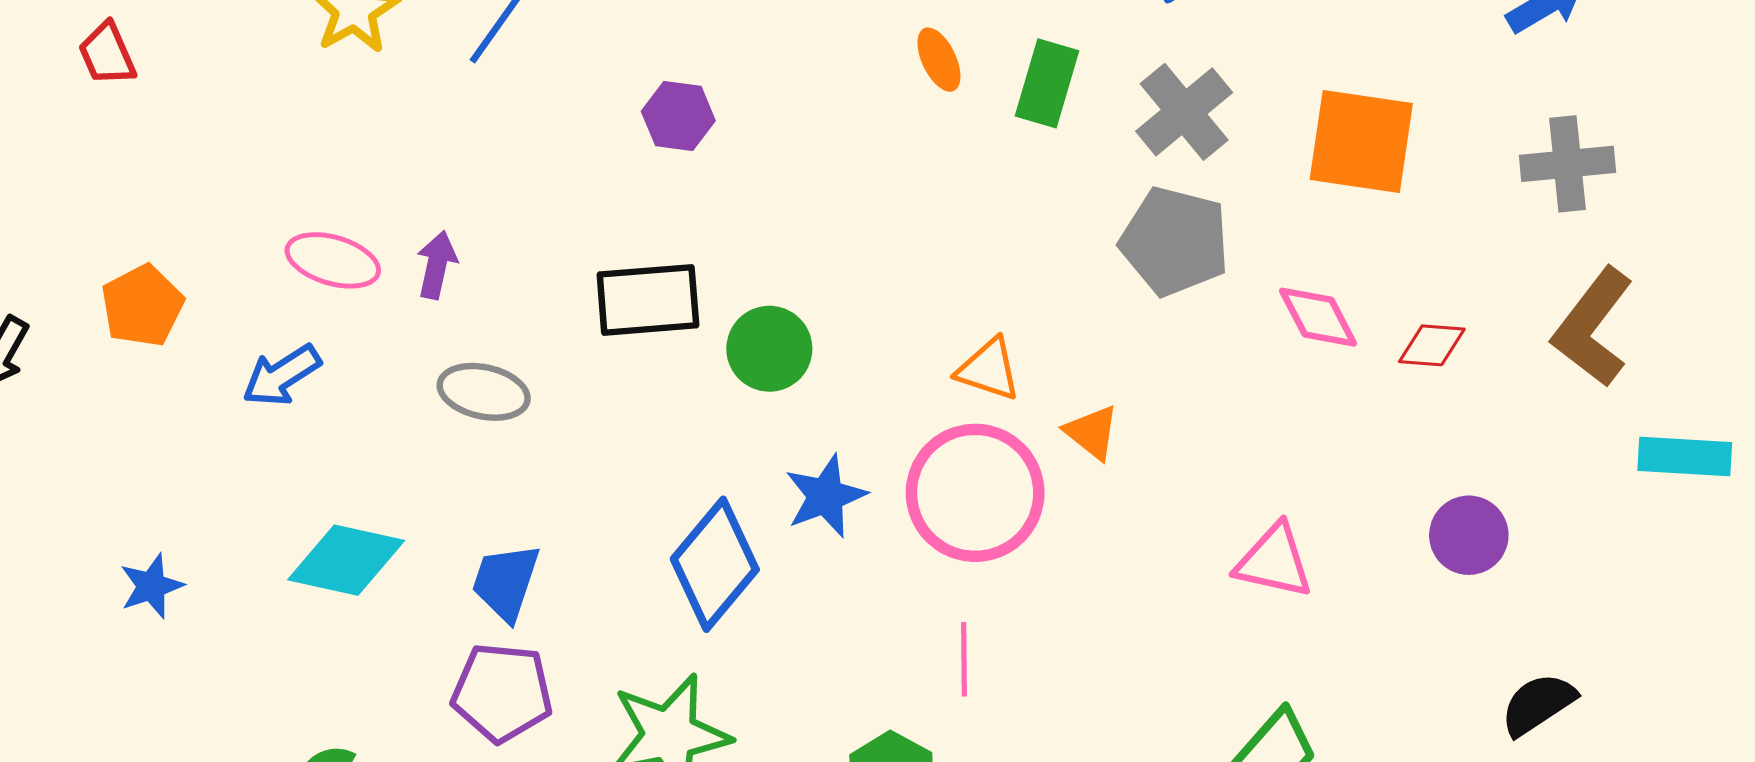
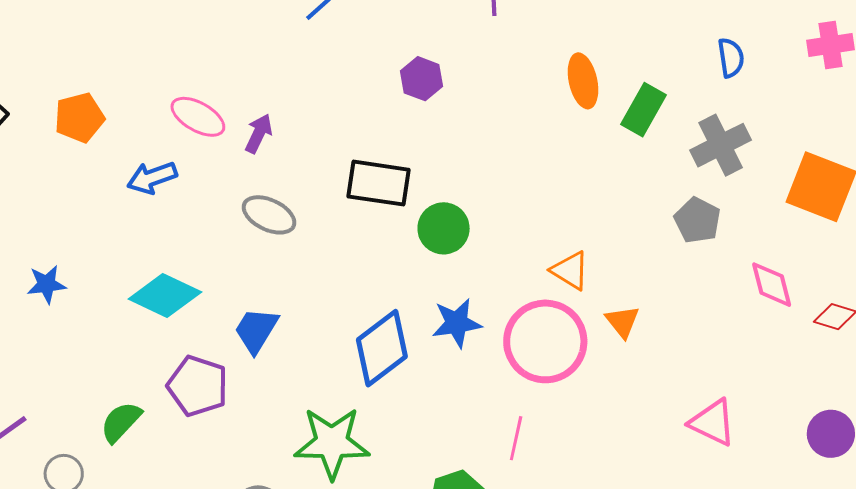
orange ellipse: (939, 60) -> (583, 81), size x1.4
gray pentagon: (1175, 241) -> (697, 220), size x0.7
purple pentagon: (502, 693) -> (198, 386), moved

